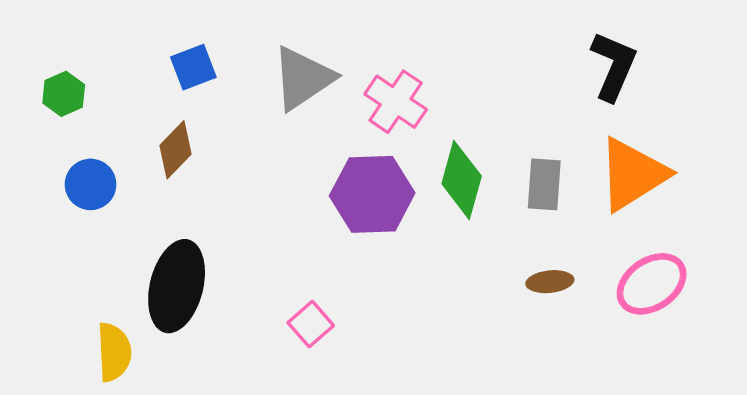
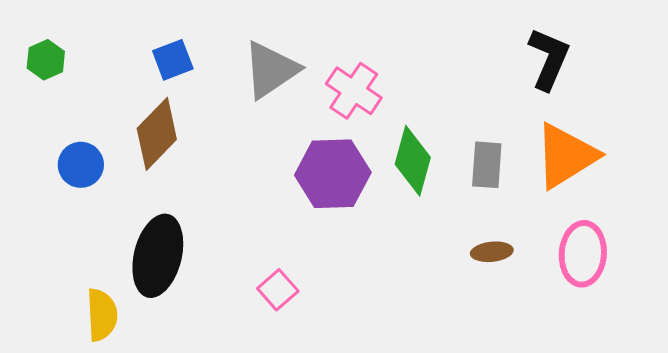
green hexagon: (64, 94) -> (46, 60), moved
brown diamond: (175, 150) -> (157, 134), size x1.4
pink ellipse: (652, 284) -> (583, 254), turned -52

